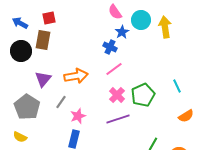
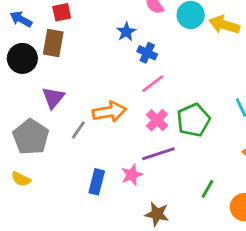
yellow arrow: (165, 27) -> (224, 25), turned -65
blue star: (122, 32) -> (126, 32), moved
orange arrow: (76, 76) -> (109, 112), moved
pink star: (78, 116) -> (132, 175), moved

